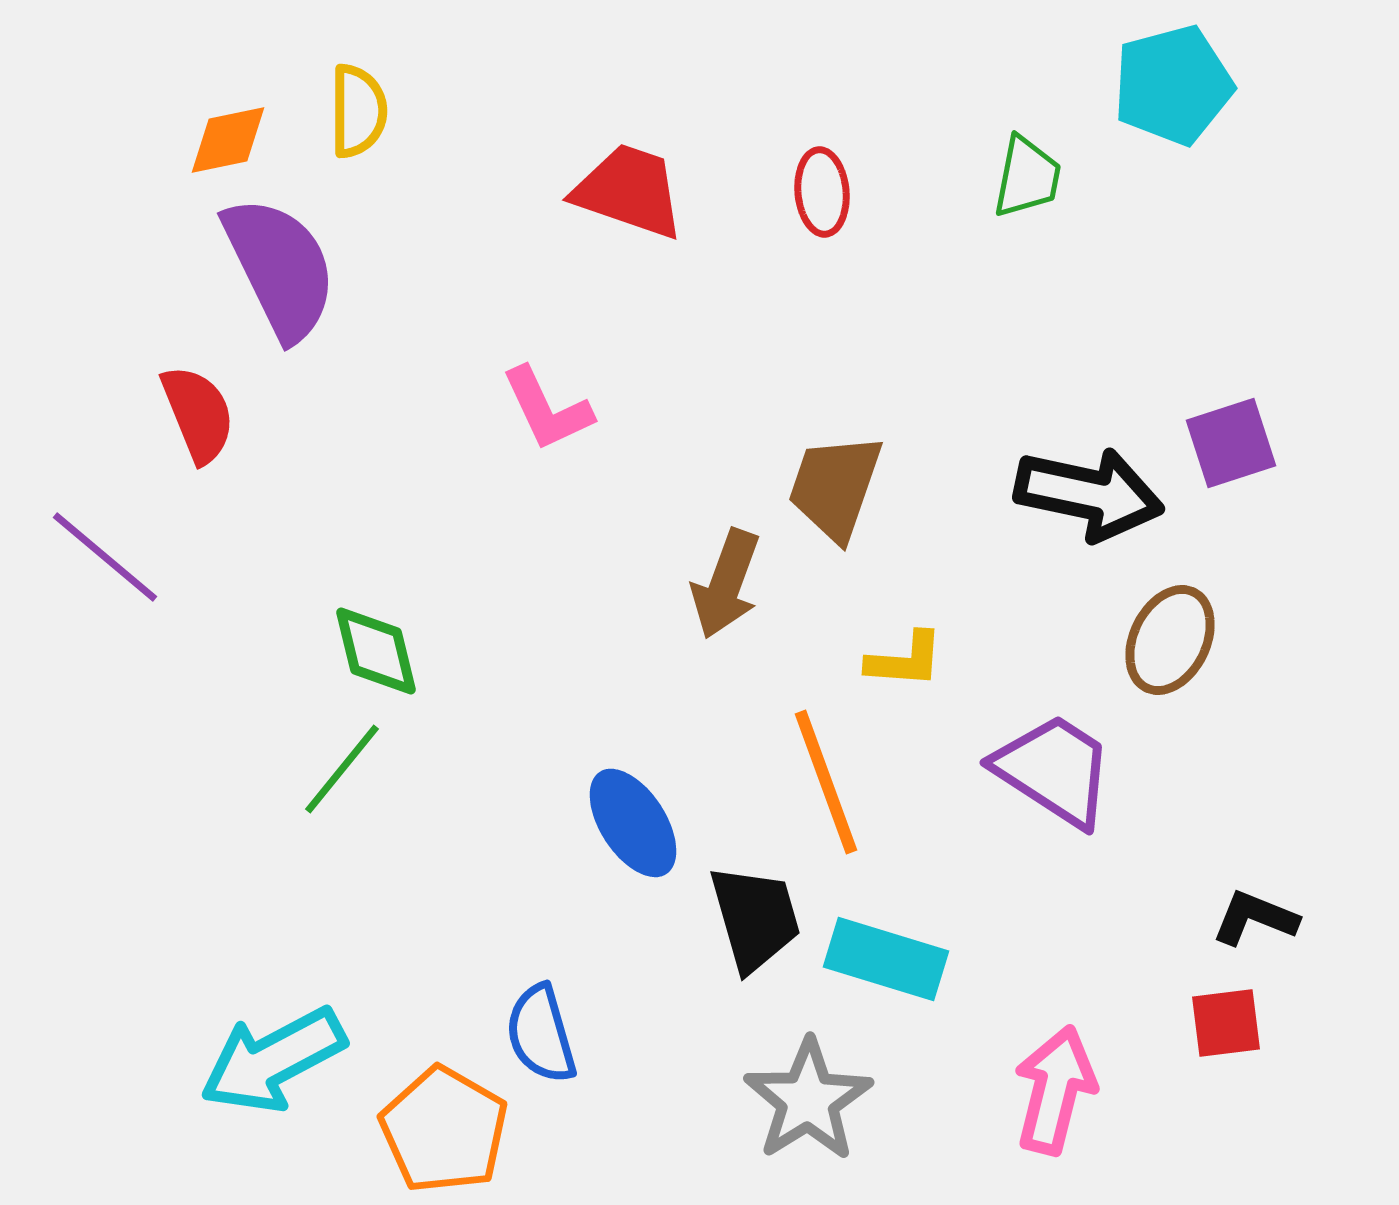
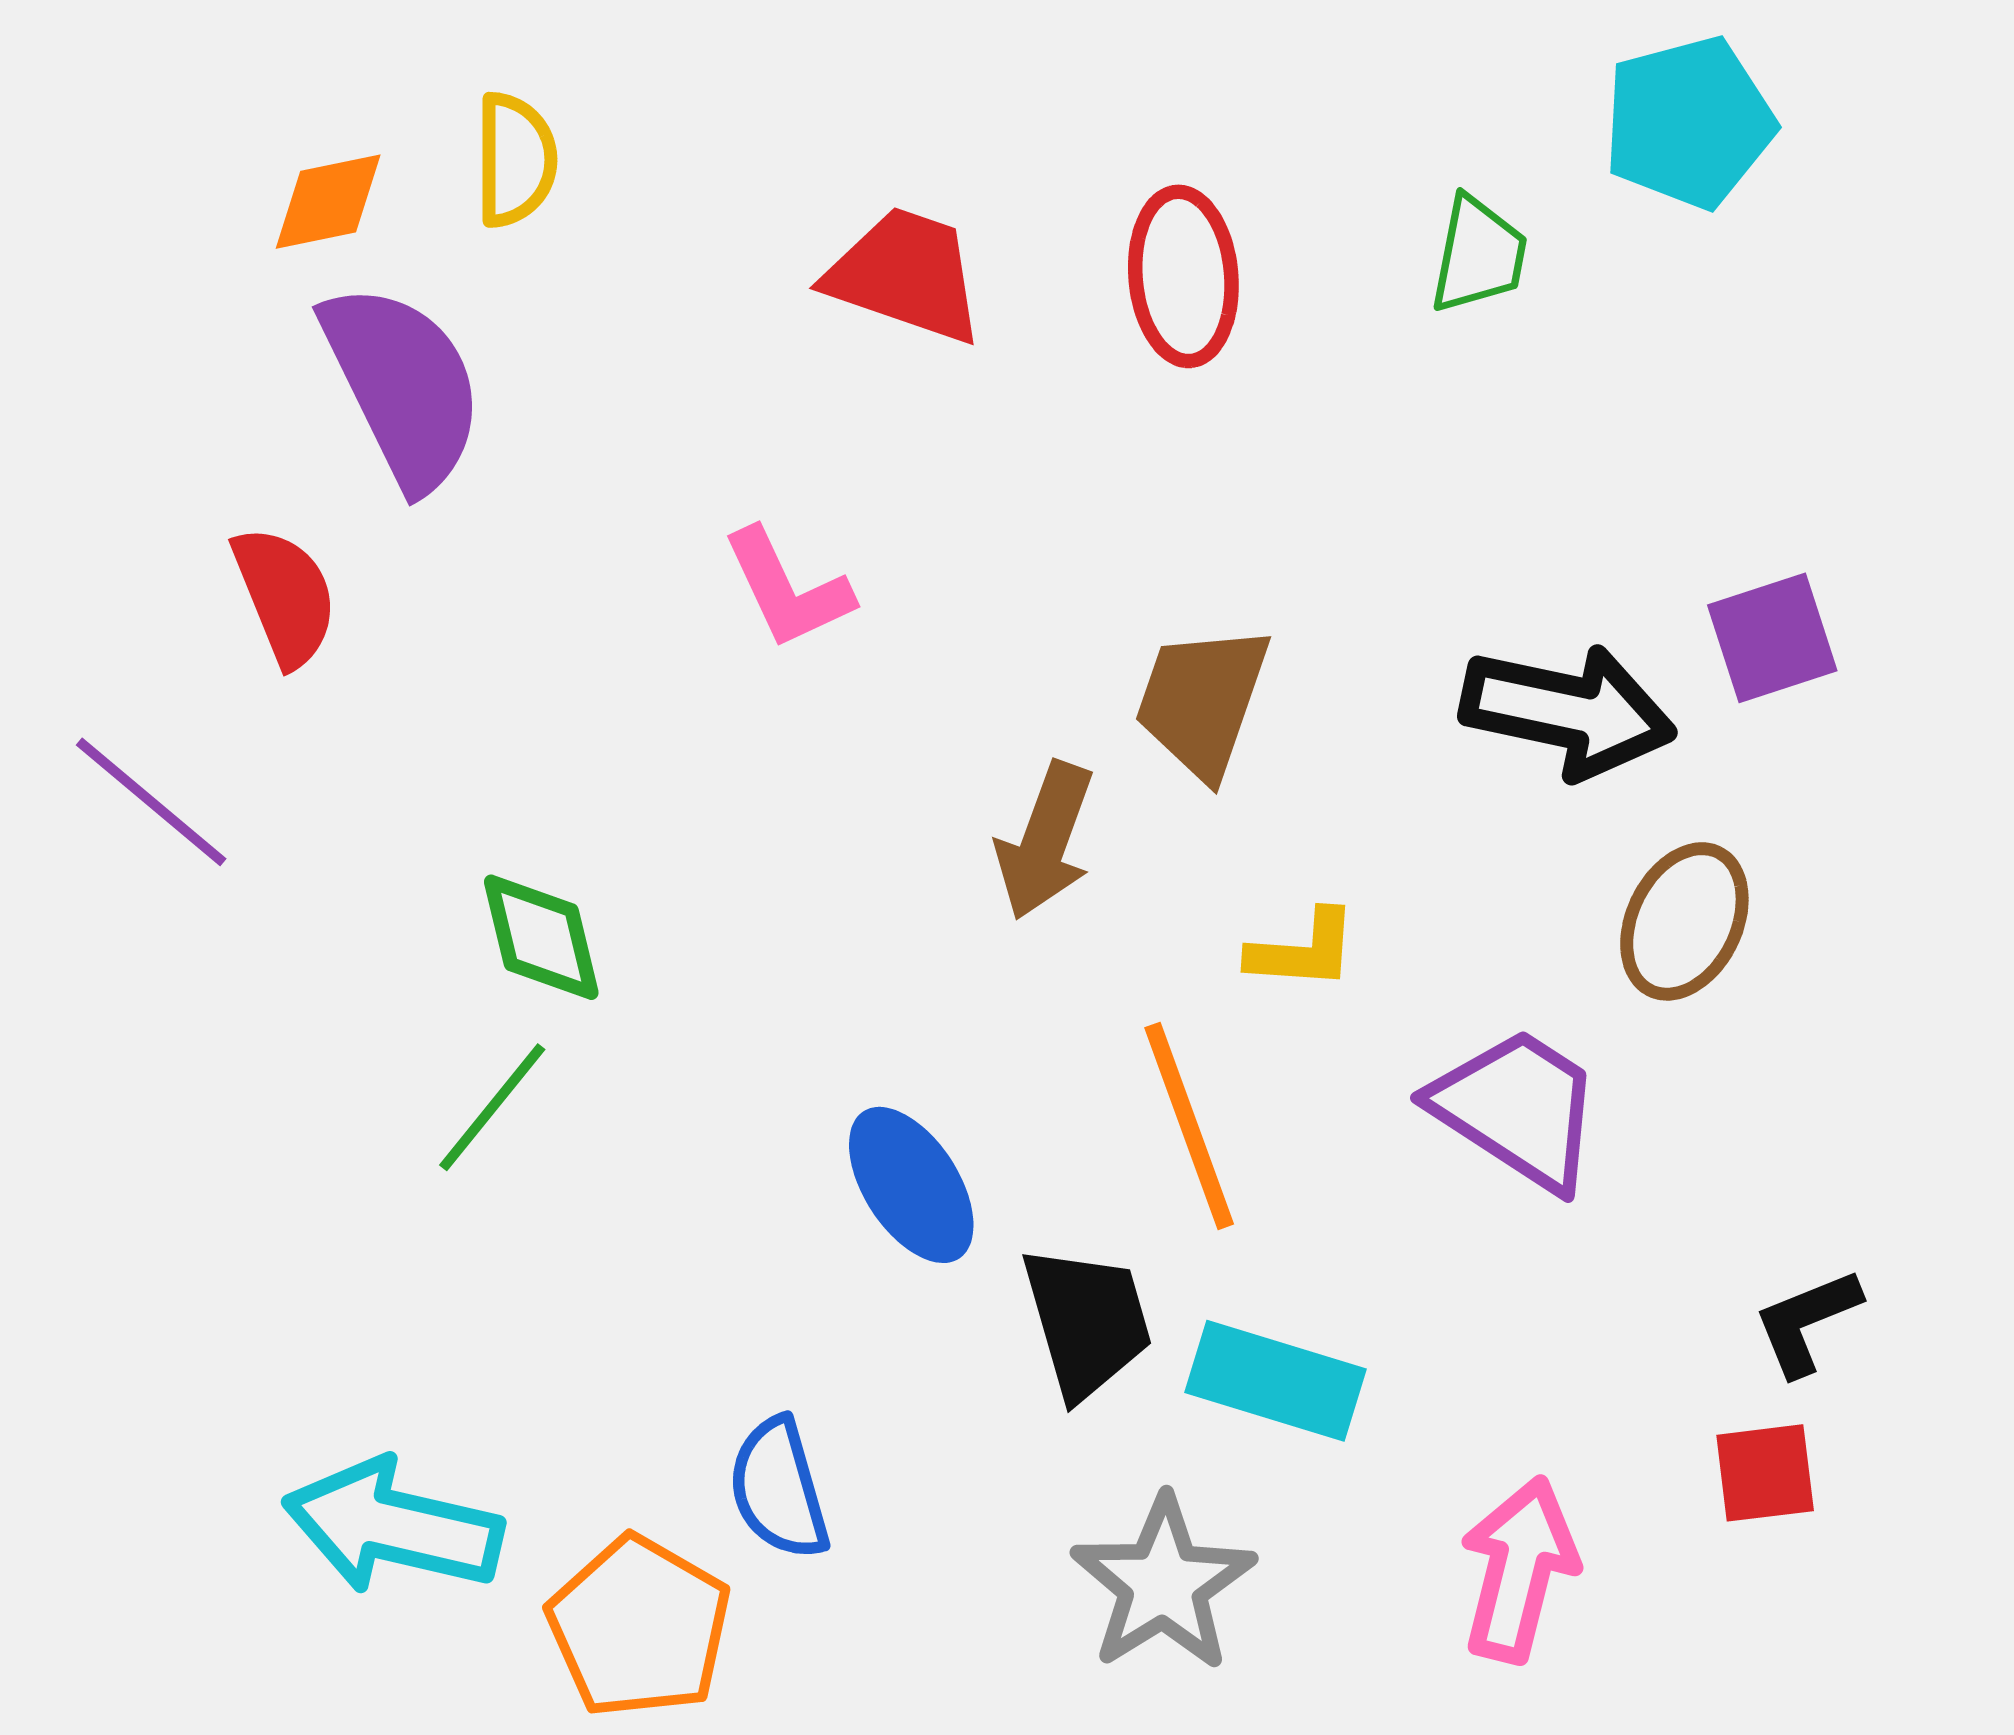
red ellipse: (822, 192) -> (1183, 276), size x1.4
black L-shape: (1255, 918) -> (1807, 1322), turned -44
cyan arrow: (273, 1060) -> (393, 1526), turned 41

